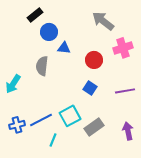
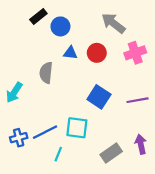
blue circle: (49, 32) -> (60, 26), moved
red circle: (94, 60) -> (97, 53), moved
blue square: (90, 88) -> (99, 97), size x1.5
cyan square: (70, 116) -> (77, 128), turned 35
gray rectangle: (94, 127) -> (111, 153), moved

